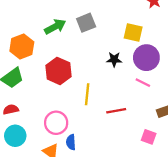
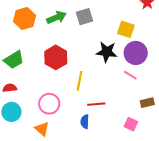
orange hexagon: (22, 46) -> (25, 18), moved
black star: (114, 59) -> (107, 52), size x1.5
red line: (116, 111) -> (96, 104), moved
blue semicircle: (71, 142) -> (85, 122), moved

